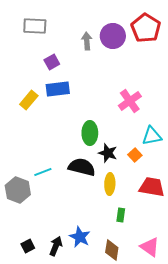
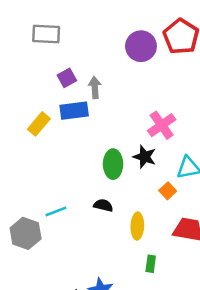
gray arrow: (87, 41) -> (95, 87), moved
black star: (108, 153) -> (145, 157), moved
black semicircle: (82, 167) -> (103, 205), size x0.6

